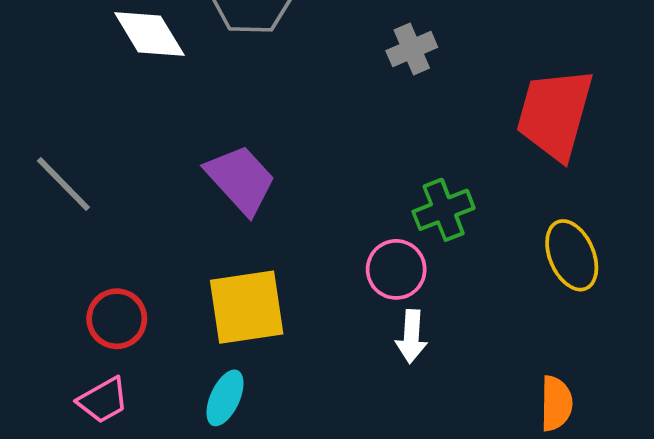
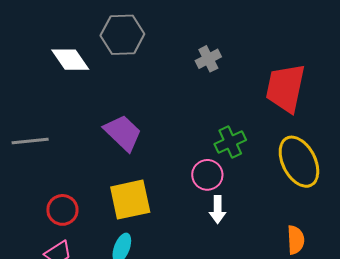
gray line: (63, 184) -> (30, 141), turned -48
yellow ellipse: (572, 255) -> (299, 162), size x1.4

